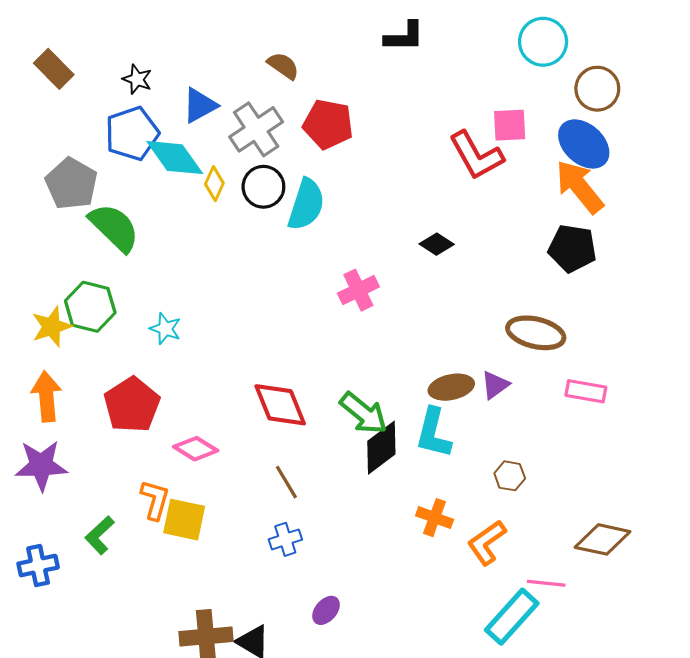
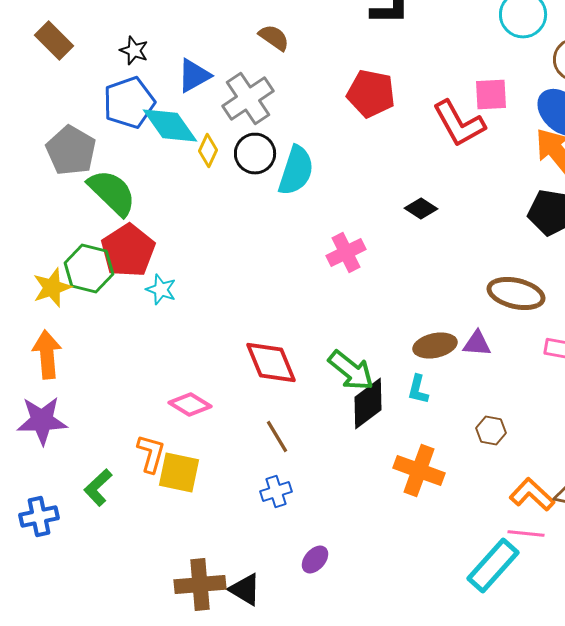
red pentagon: (328, 124) -> (371, 94), moved
purple triangle: (495, 385) -> (477, 344), turned 40
red pentagon: (132, 405) -> (128, 250), moved
cyan L-shape: (434, 433) -> (418, 390), size x0.6
orange cross: (435, 518) -> (419, 470), size x1.4
orange L-shape: (487, 543) -> (532, 494), moved, turned 78

